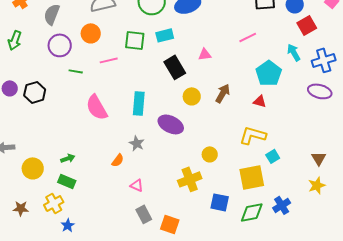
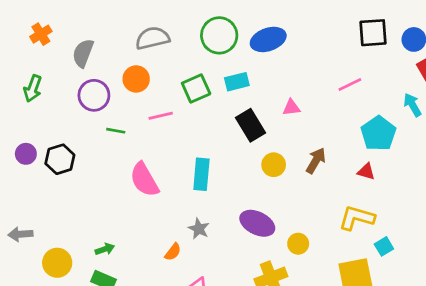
green square: (135, 40) -> (196, 88), turned -30
purple ellipse: (171, 124) -> (257, 223), moved

